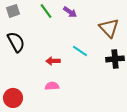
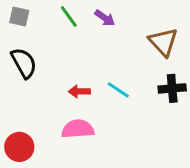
gray square: (13, 11) -> (19, 16), turned 32
cyan line: (80, 51) -> (118, 90), moved
pink semicircle: (52, 86) -> (78, 129), size x1.5

